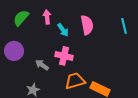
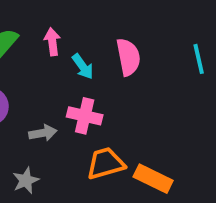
gray arrow: (42, 65) -> (43, 133), turned 136

